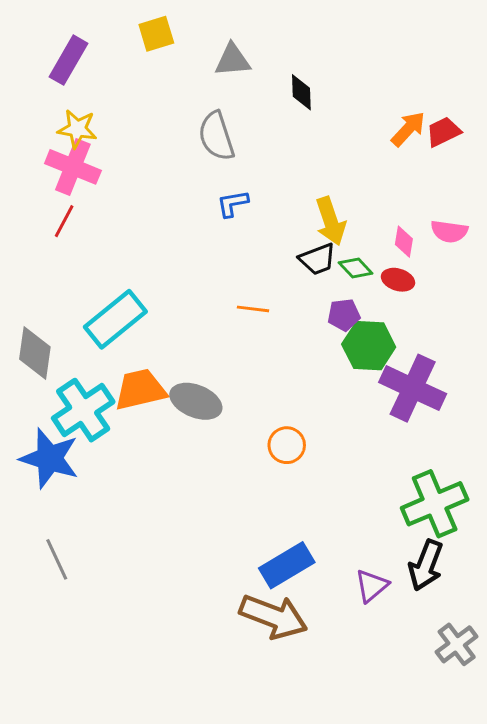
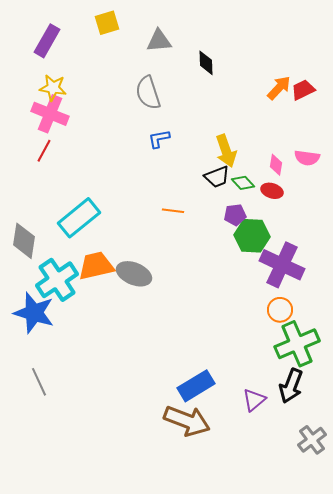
orange circle: (287, 445) -> (280, 310), moved

